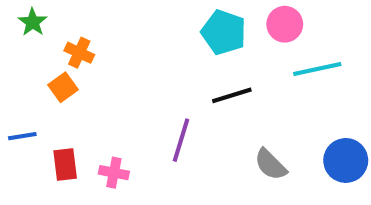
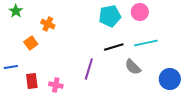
cyan pentagon: (224, 32) -> (110, 16), turned -30
orange cross: (79, 53) -> (48, 24), moved
cyan line: (317, 69) -> (146, 43), moved
gray semicircle: (270, 165) -> (133, 67), moved

